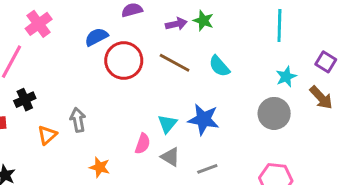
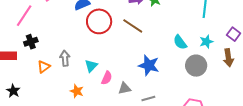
cyan semicircle: (219, 66) -> (180, 42), moved
brown arrow: (321, 98) -> (228, 58), turned 30
cyan triangle: (167, 124) -> (91, 66), moved
gray triangle: (170, 157) -> (125, 88), turned -48

